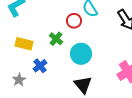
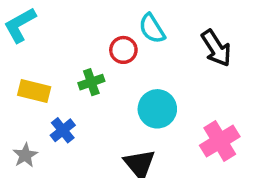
green cross: (56, 39) -> (91, 82), turned 32
cyan circle: (81, 54) -> (157, 109), moved

